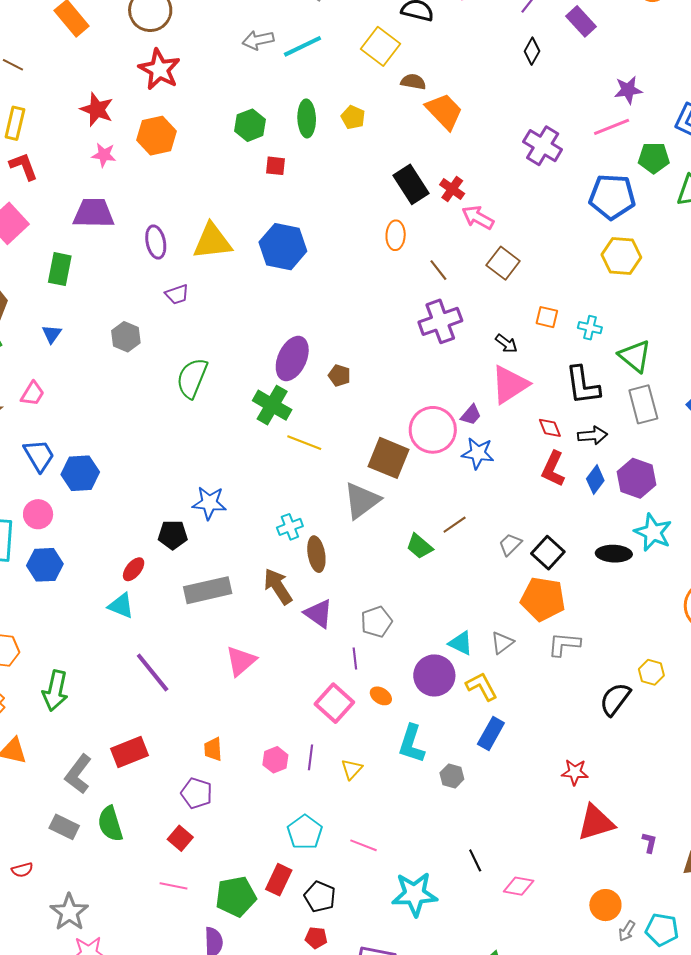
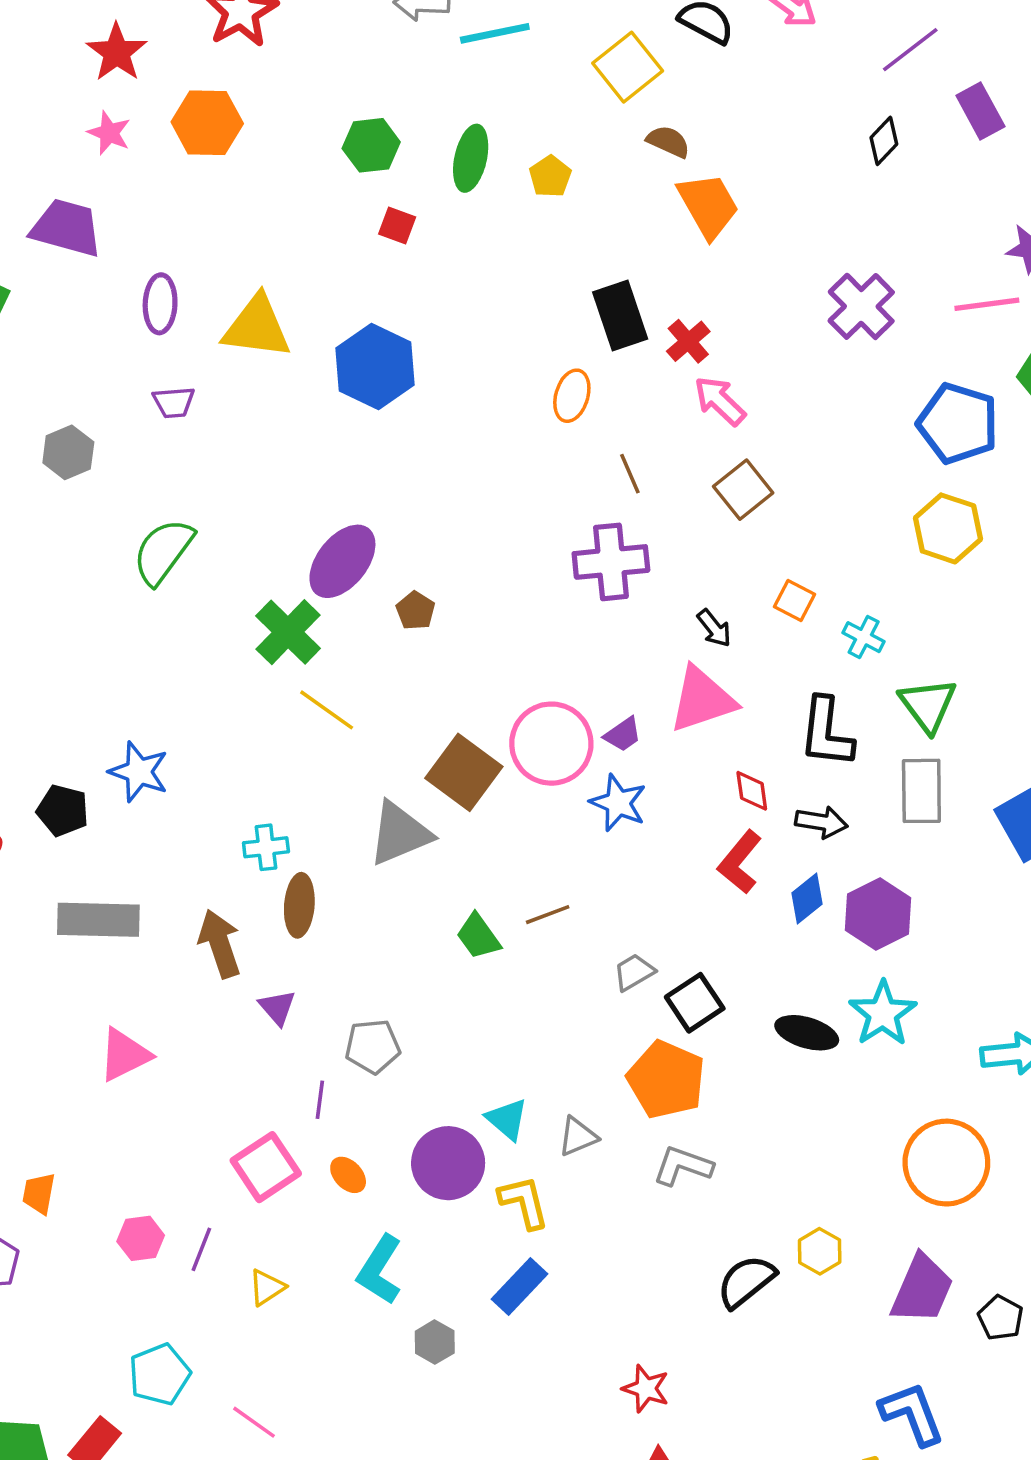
purple triangle: (319, 613) -> (277, 1007), size x0.7

